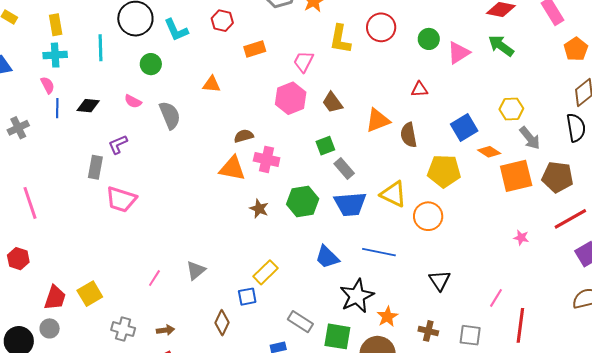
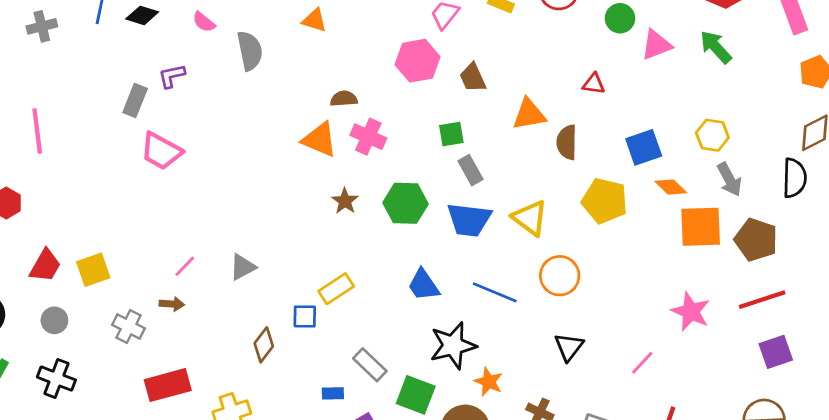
orange circle: (428, 216) -> (560, 276), moved
pink star: (521, 238) -> (691, 312), size x1.8
pink line: (496, 298) -> (642, 363), moved
orange star: (387, 317) -> (489, 382), turned -30
gray circle: (50, 328) -> (54, 320), moved
brown arrow: (165, 330) -> (172, 304), moved

